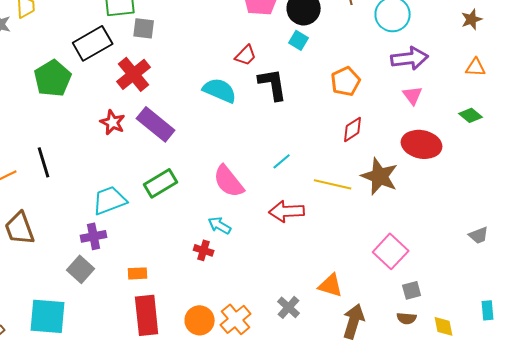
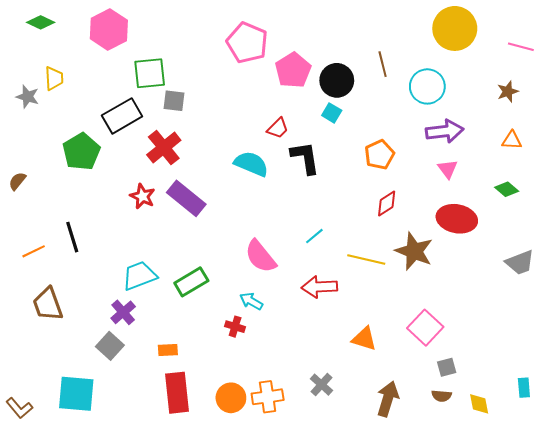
green rectangle: (161, 183) -> (191, 282), moved
gray trapezoid: (479, 235) -> (520, 262), moved, size x1.4
purple cross: (94, 236) -> (123, 312), turned -30
orange triangle: (331, 285) -> (364, 339), moved
orange cross: (236, 319) -> (268, 397), turned 32

